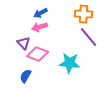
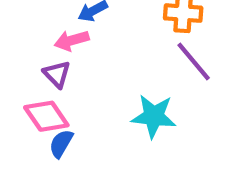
pink arrow: (40, 27) -> (72, 40), moved
pink diamond: (38, 54) -> (46, 116), moved, turned 35

